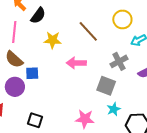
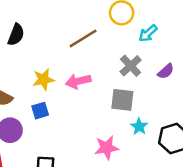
brown line: (88, 31) -> (83, 38), turned -65
yellow star: (52, 40) -> (43, 79), moved
blue square: (32, 73) -> (40, 111), moved

